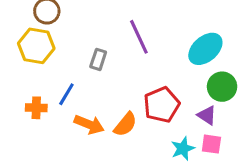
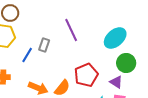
blue line: (66, 94) -> (27, 55), moved

